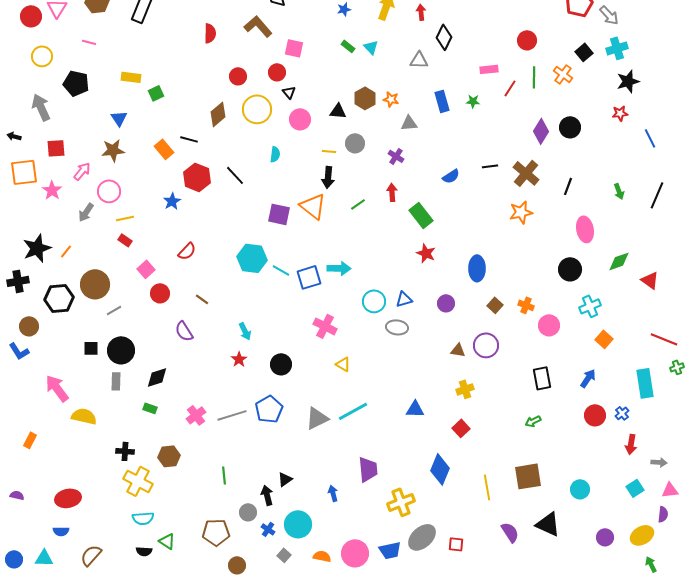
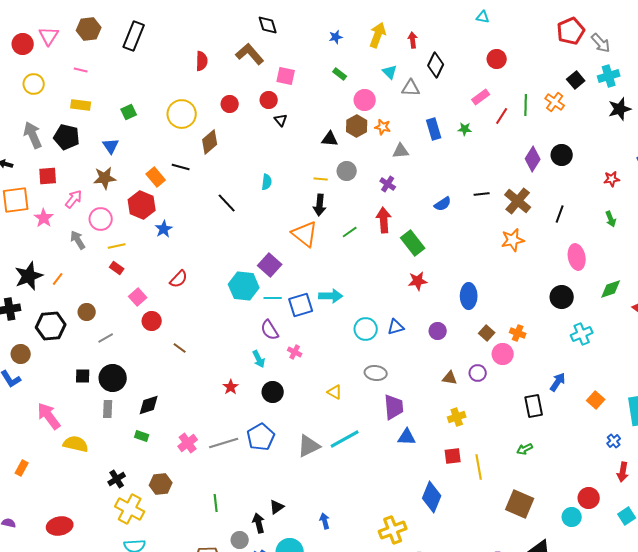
red circle: (527, 40) -> (497, 59), moved
cyan triangle: (371, 47) -> (390, 72), moved
pink rectangle: (489, 69) -> (481, 97), turned -30
yellow rectangle: (131, 77) -> (81, 105), moved
black pentagon: (76, 83) -> (67, 137), moved
green square: (156, 93) -> (129, 112), moved
yellow circle: (257, 109) -> (182, 114), moved
red star: (620, 113) -> (612, 179), moved
pink circle: (300, 119) -> (365, 100), moved
red hexagon: (197, 177) -> (142, 205), moved
red arrow: (392, 192) -> (384, 220), size x1.4
gray arrow: (86, 212) -> (78, 240), turned 114
purple square: (279, 214) -> (270, 265), moved, turned 30
red star: (426, 253) -> (418, 281), turned -30
cyan line: (281, 270) -> (273, 298), turned -30
brown circle: (95, 284) -> (87, 312), size x0.6
brown line: (202, 299) -> (180, 348), moved
pink circle: (549, 325) -> (503, 354), moved
pink cross: (325, 326) -> (295, 352), moved, size x0.6
gray ellipse: (397, 327) -> (376, 373), moved
purple semicircle: (184, 331) -> (270, 330), moved
cyan arrow: (245, 331) -> (259, 359), moved
orange square: (604, 339) -> (596, 400), moved
purple circle: (486, 345) -> (478, 373), size x0.7
blue arrow: (588, 378) -> (558, 382), moved
red circle: (595, 415) -> (589, 498), moved
red square: (461, 428) -> (453, 456), turned 36
black cross: (125, 451) -> (117, 479), turned -36
purple trapezoid: (368, 469) -> (394, 407), moved
brown square: (528, 476) -> (520, 504), turned 32
yellow line: (487, 487) -> (479, 467), moved

